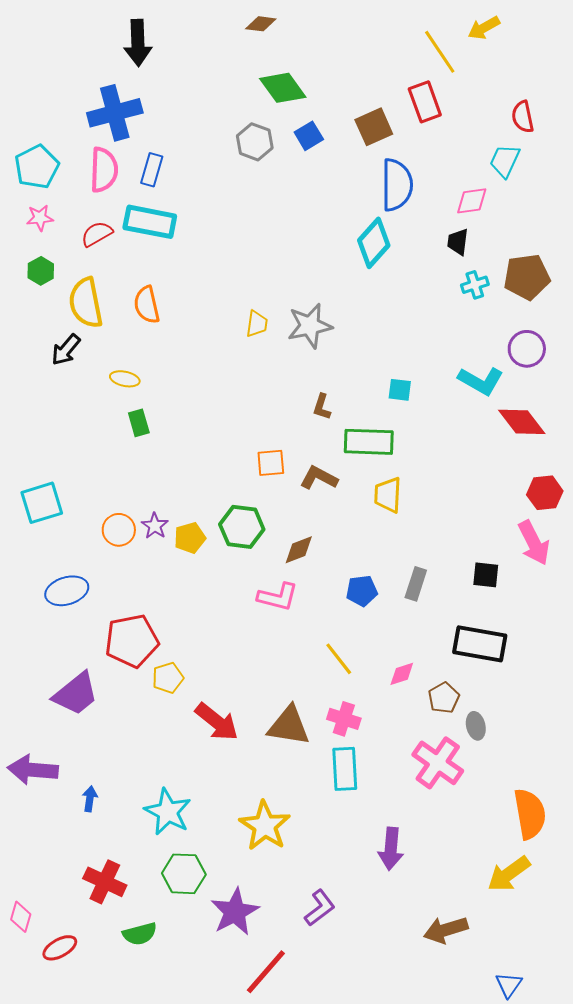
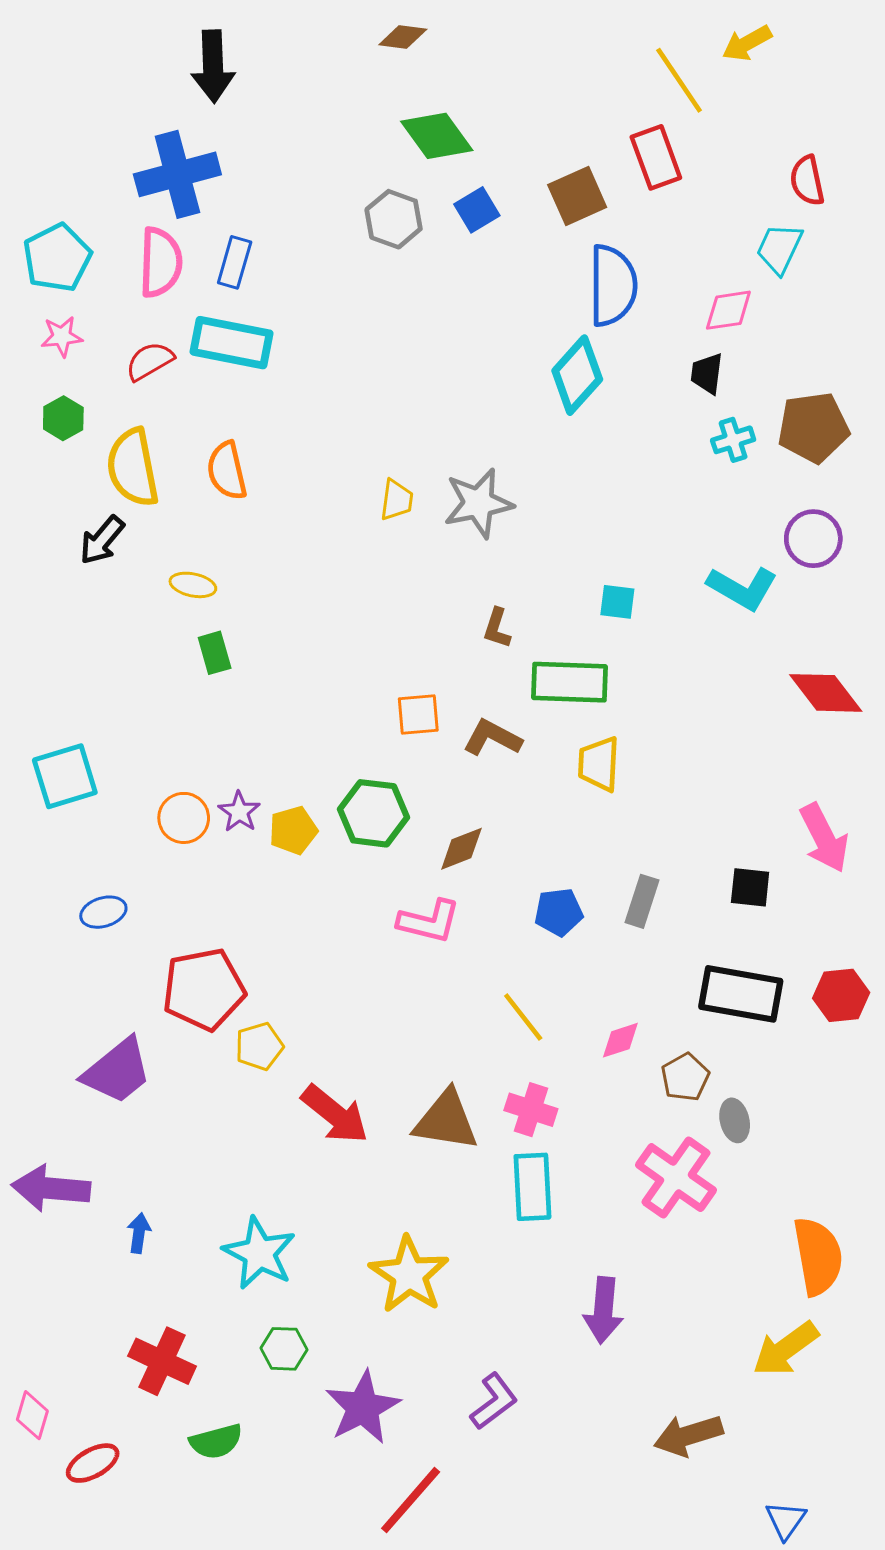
red diamond: (522, 422) -> (826, 693), moved
red hexagon: (545, 493) -> (841, 995), moved
blue ellipse: (67, 591) -> (103, 912), size x0.7
green hexagon: (184, 874) -> (284, 1349), size x0.7

